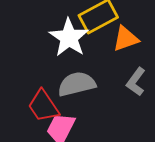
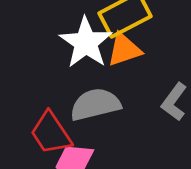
orange triangle: (126, 39) -> (124, 50), moved

